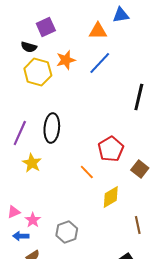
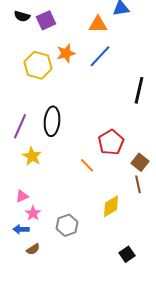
black semicircle: (29, 47) -> (22, 16), moved
yellow diamond: (111, 197) -> (111, 206), moved
pink triangle: (14, 212) -> (22, 196), moved
brown line: (138, 225) -> (138, 184), moved

